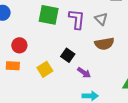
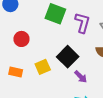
black square: (68, 55) -> (68, 57), size x1.5
orange rectangle: (13, 66) -> (16, 72), moved

